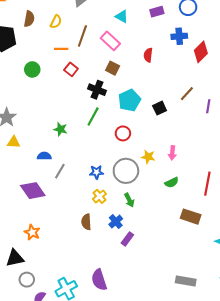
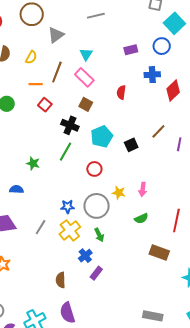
cyan triangle: (122, 16) -> (86, 54), moved, turned 32
gray line: (60, 171) -> (41, 227), moved
yellow cross: (99, 196) -> (70, 230), size x1.5
brown semicircle: (86, 222) -> (61, 280), moved

